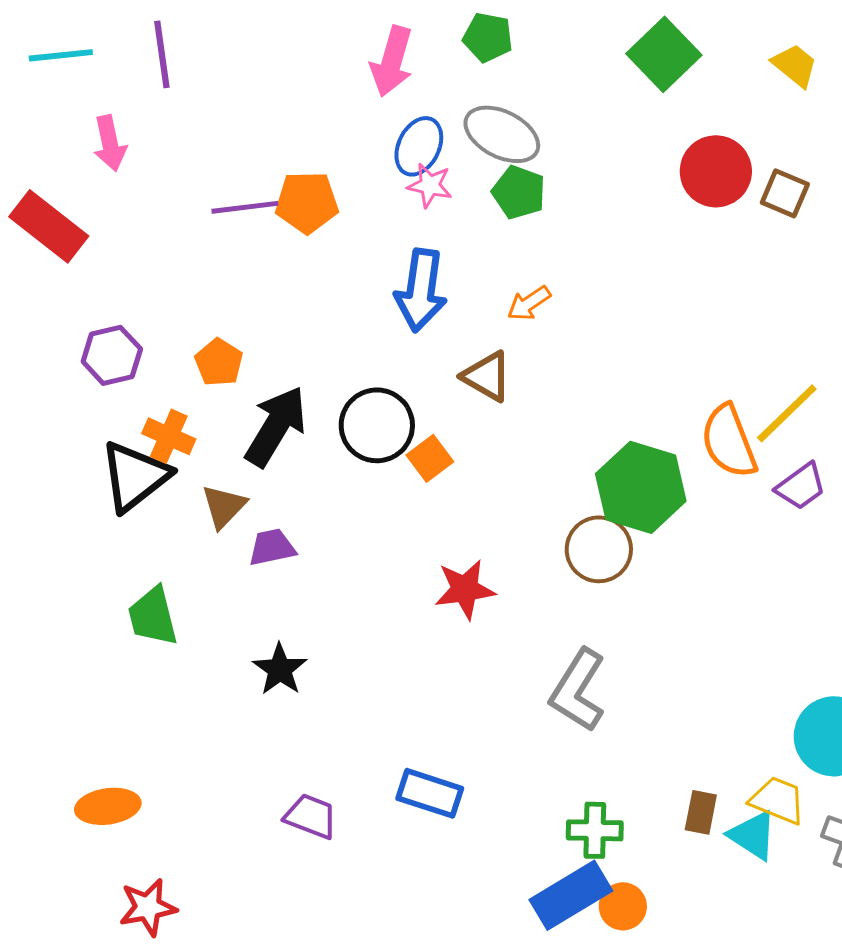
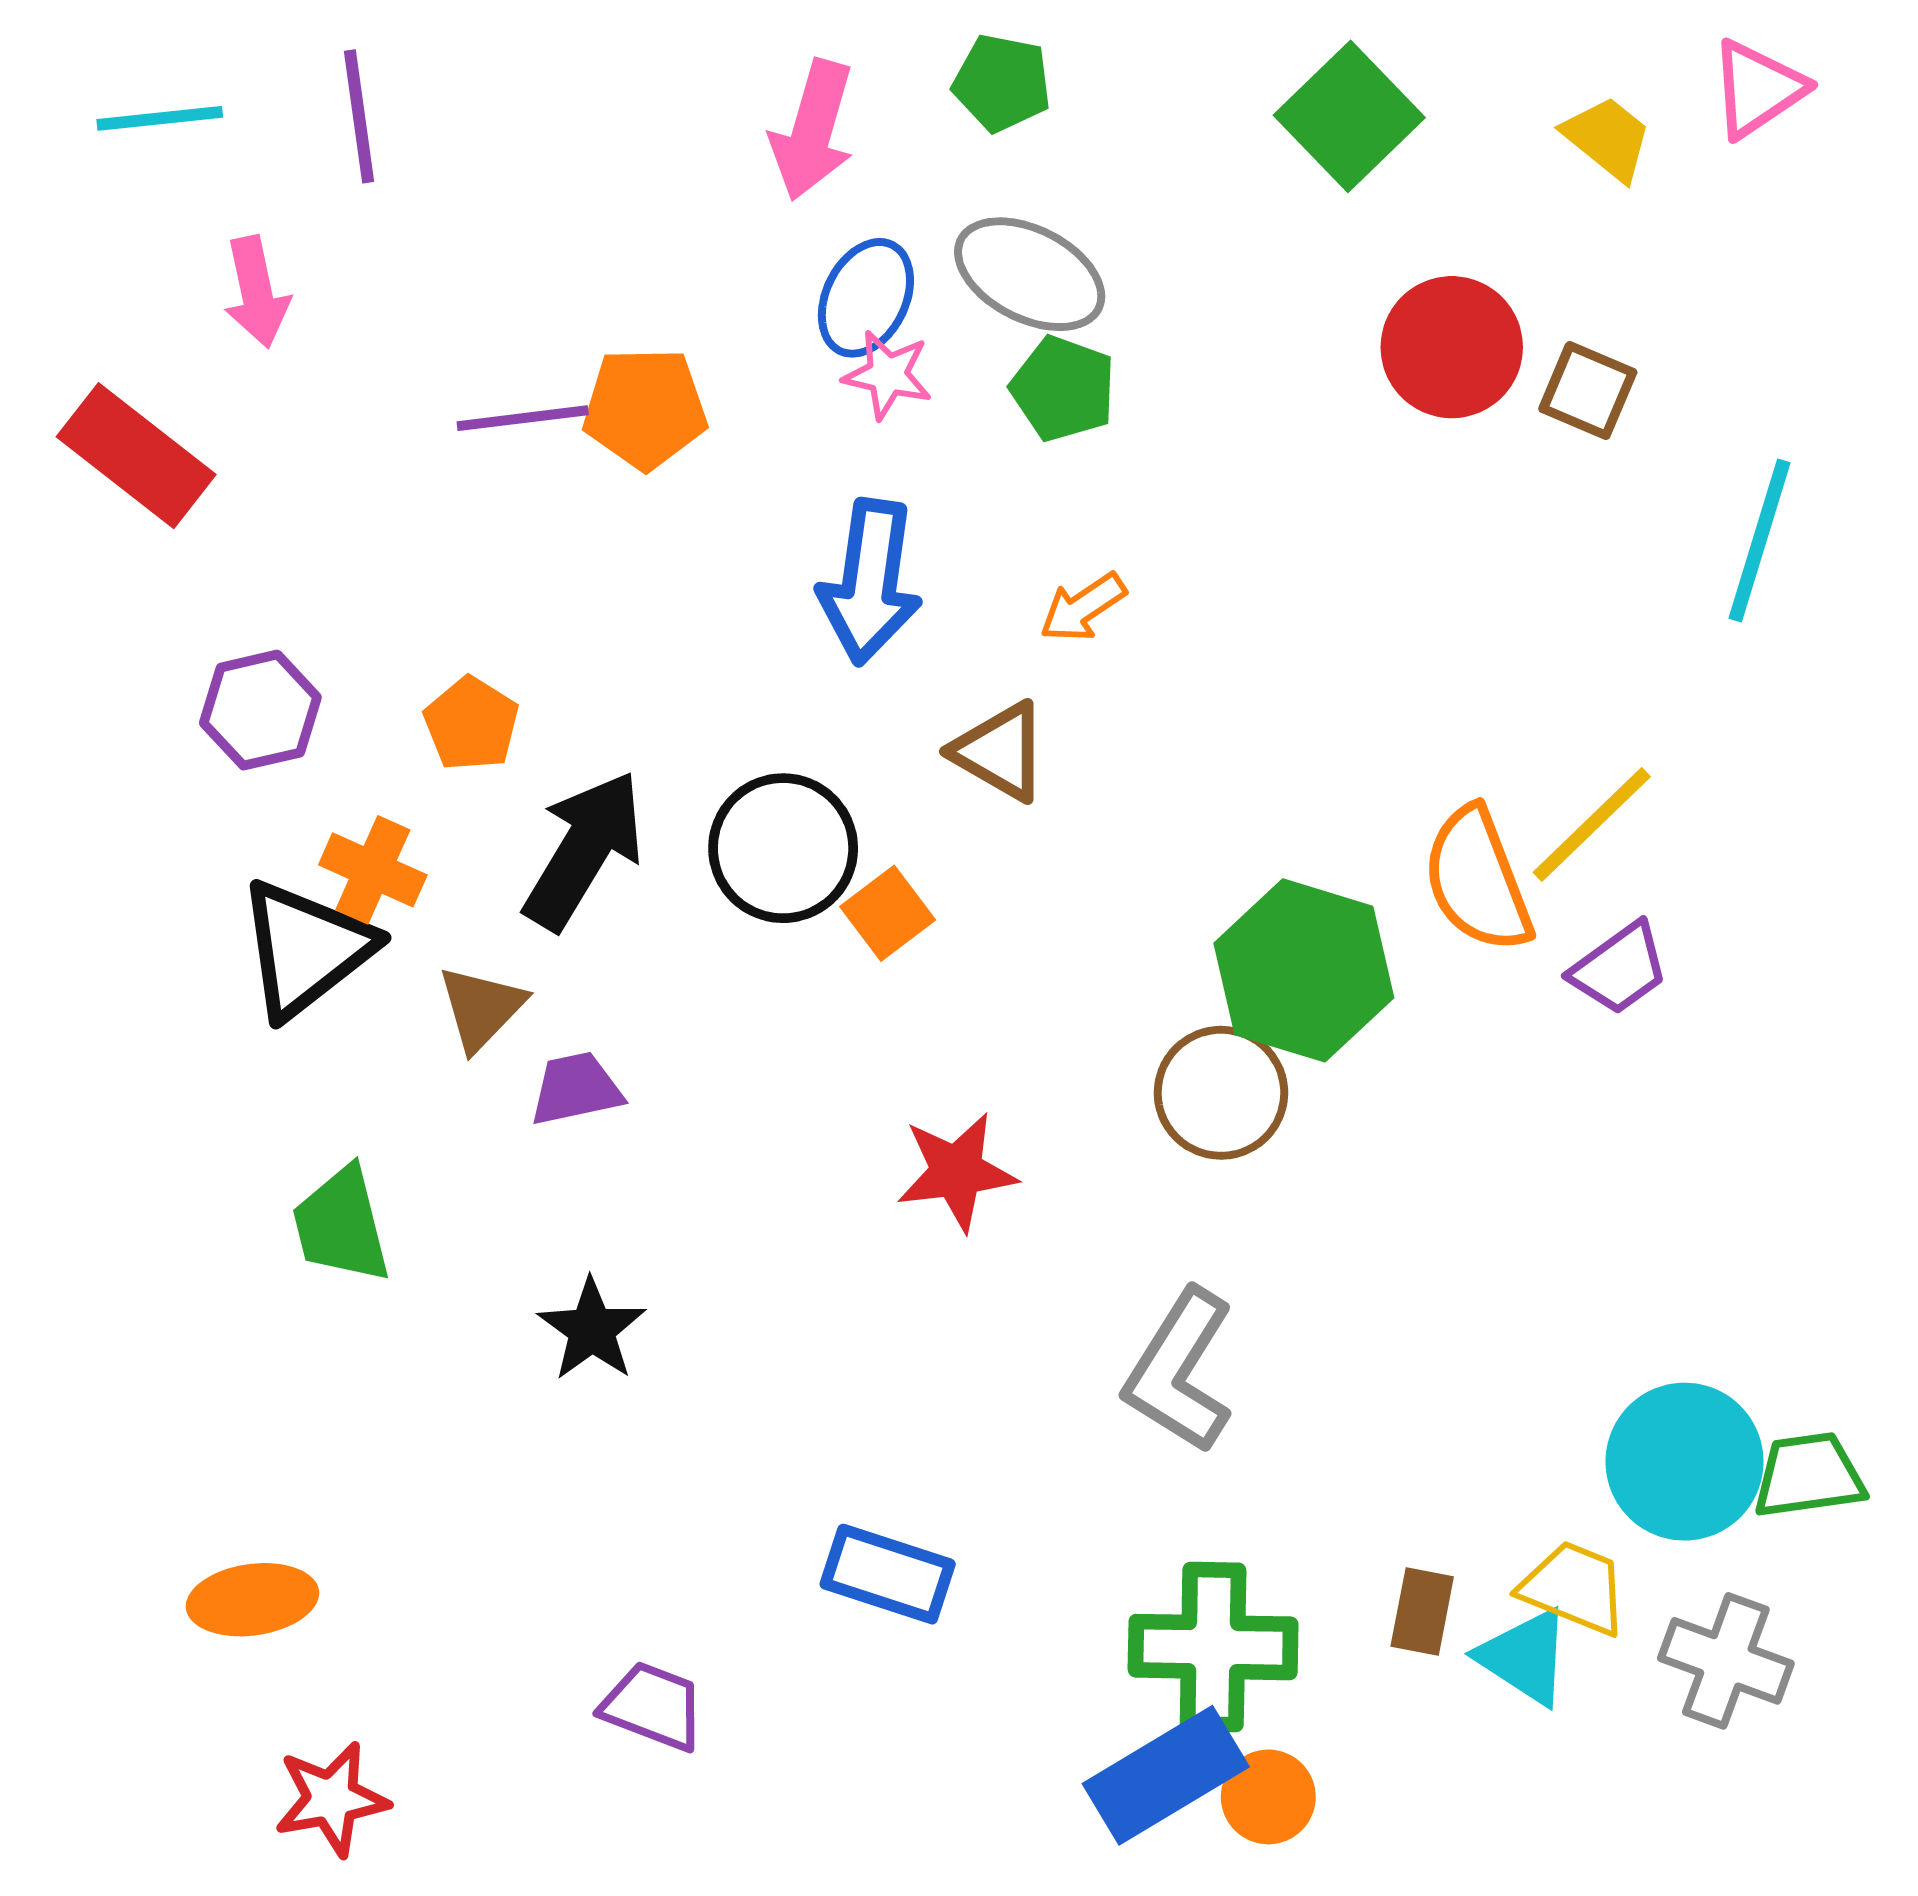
purple trapezoid: (311, 816) -> (653, 1706), moved
green cross: (595, 830) -> (1213, 1647), size x1.5

